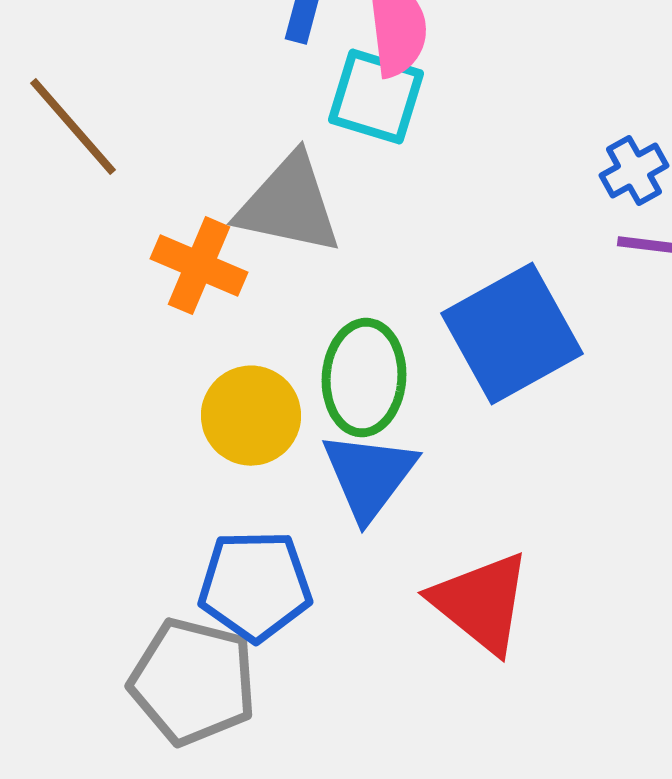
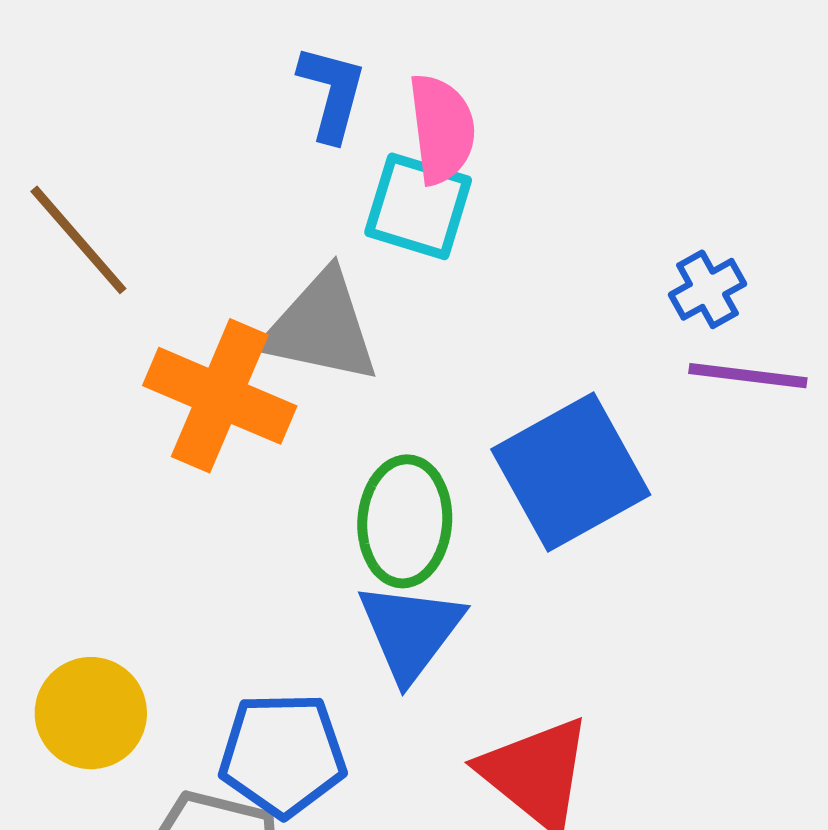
orange cross: (199, 266) -> (220, 396), size x1.4
yellow circle: (251, 416) -> (91, 713), moved

